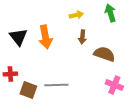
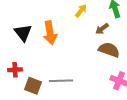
yellow arrow: (76, 15) -> (81, 11), turned -40
brown arrow: (82, 37) -> (102, 29), moved, turned 48

